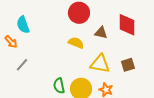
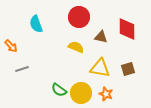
cyan semicircle: (23, 25) -> (36, 24), moved
gray line: (22, 65) -> (22, 69), turned 32
green semicircle: (59, 86) -> (59, 90), turned -42

